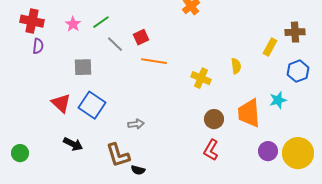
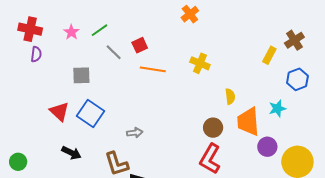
brown cross: (295, 32) -> (294, 40), turned -30
yellow semicircle: (236, 66) -> (230, 96), moved
yellow cross: (201, 78) -> (200, 63), moved
red L-shape: (211, 150) -> (210, 159), size x1.4
purple circle: (268, 151) -> (267, 147), moved

